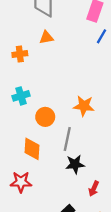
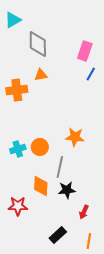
orange cross: (20, 54) -> (17, 90), size x1.5
cyan cross: (21, 96) -> (18, 149), moved
orange diamond: (32, 149) -> (41, 186), moved

